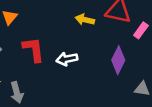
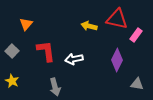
gray arrow: (17, 92) -> (55, 87), moved

